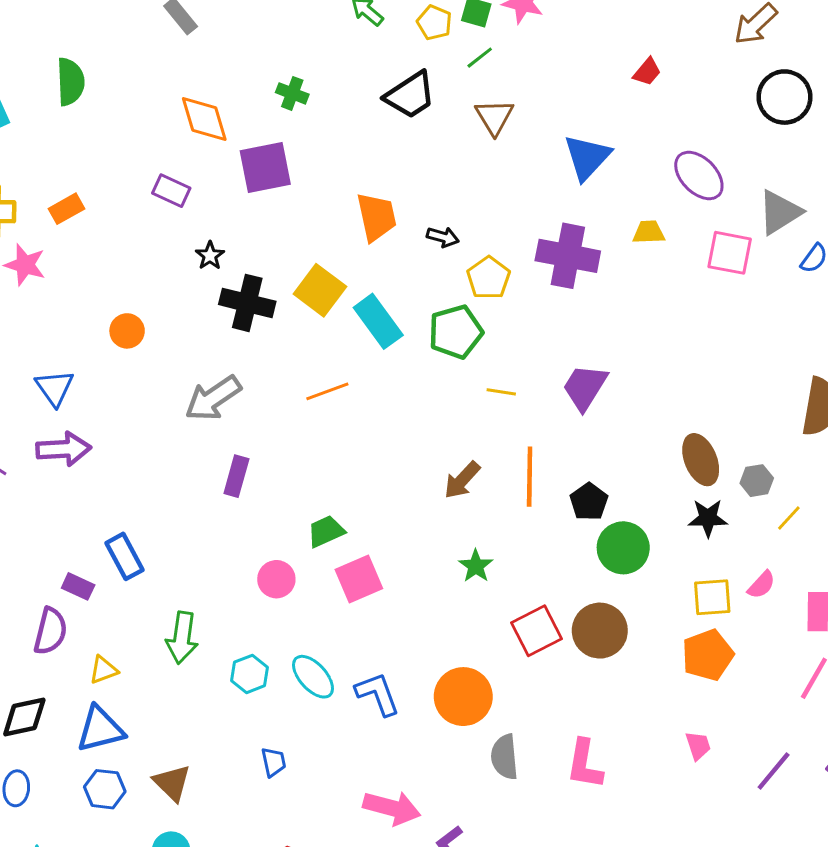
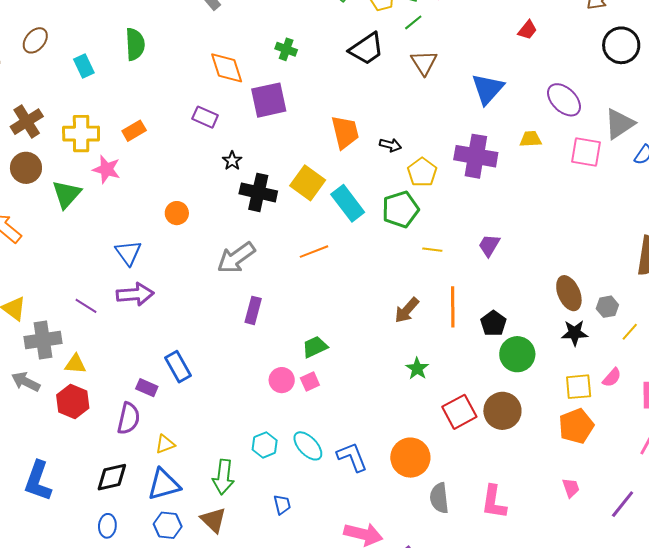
purple trapezoid: (585, 387) -> (489, 245), size x0.7
pink square: (359, 579) -> (310, 381), moved, size x0.6
green arrow: (182, 638) -> (223, 477), moved

